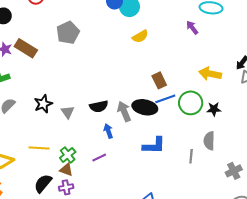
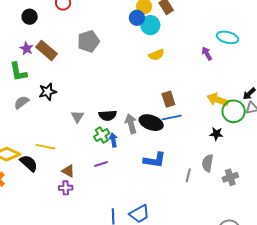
green circle: (191, 103) -> (234, 111), moved
black star: (43, 104) -> (48, 92), moved
green cross: (68, 155) -> (102, 135), moved
gray cross: (234, 171) -> (230, 177), moved
black semicircle: (43, 183) -> (29, 163), moved, turned 84

